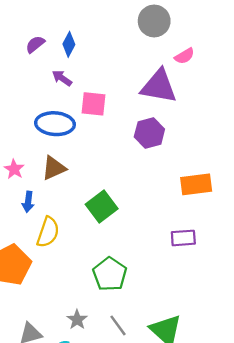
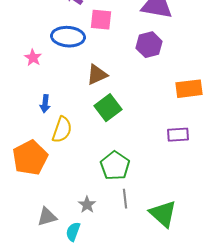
brown triangle: (54, 168) -> (97, 75), moved
pink star: (14, 169) -> (33, 58), moved
gray line: (118, 325) -> (125, 199), moved, turned 30

